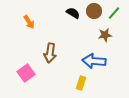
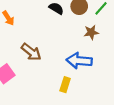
brown arrow: (50, 53) -> (31, 52), turned -60

